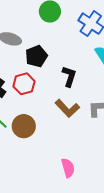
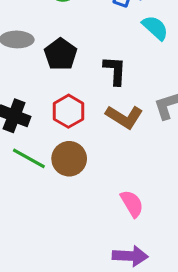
red hexagon: (24, 84) -> (68, 111), moved
pink semicircle: (68, 168) -> (132, 204), moved

